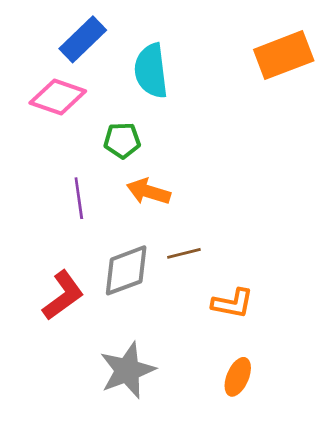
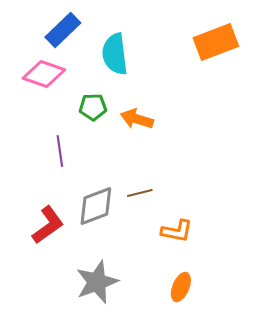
orange arrow: (148, 192) -> (137, 119), moved

